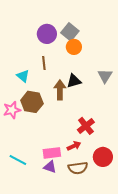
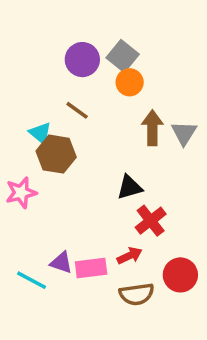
brown line: (44, 63) -> (77, 110), turned -48
black triangle: (74, 81) -> (130, 187), moved
brown arrow: (60, 90) -> (152, 128), moved
brown hexagon: (32, 102) -> (56, 154), moved
purple triangle: (50, 167) -> (61, 263), moved

